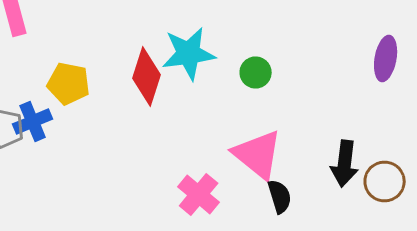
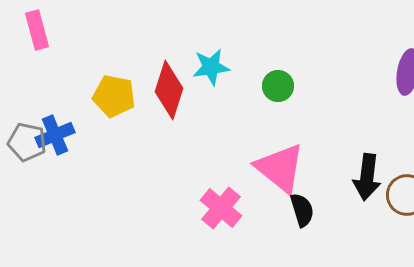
cyan star: (189, 54) -> (211, 67), size x0.7
yellow pentagon: (69, 84) -> (114, 96), moved

